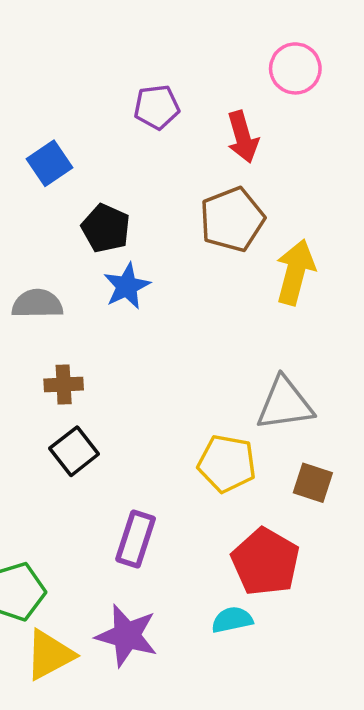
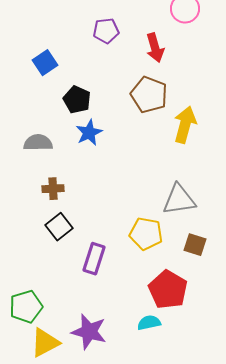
brown pentagon: (232, 219) -> (149, 95), turned -30
purple rectangle: (136, 539) -> (94, 259), moved

